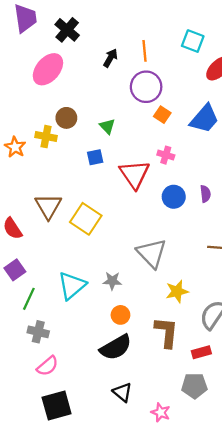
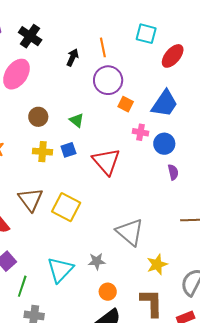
yellow cross: (46, 137) -> (43, 152), moved
pink cross: (166, 155) -> (140, 132), moved
blue circle: (174, 197) -> (164, 144), moved

